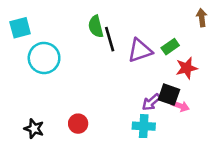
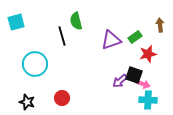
brown arrow: (202, 18) -> (160, 25), moved
black line: (110, 39) -> (62, 36), moved
cyan circle: (44, 58) -> (35, 64), moved
cyan cross: (144, 126) -> (148, 100), moved

